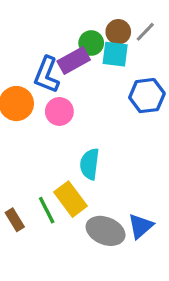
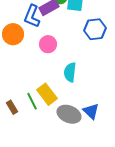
pink circle: (59, 111) -> (48, 44), moved
cyan semicircle: (90, 164) -> (70, 72), moved
blue triangle: (141, 226) -> (91, 111), turned -36

